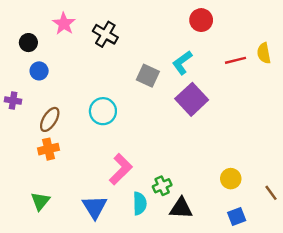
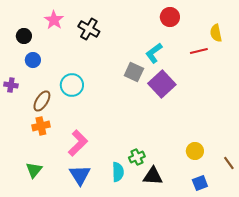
yellow semicircle: (264, 53) -> (216, 33), moved
gray square: (148, 76) -> (134, 72), moved
cyan circle: (103, 111) -> (72, 85), moved
pink L-shape: (121, 169) -> (78, 143), moved

